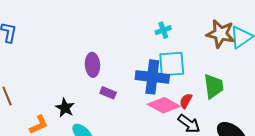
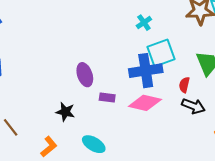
pink diamond: (164, 105) -> (145, 103), moved
black star: (65, 108) -> (65, 112), moved

